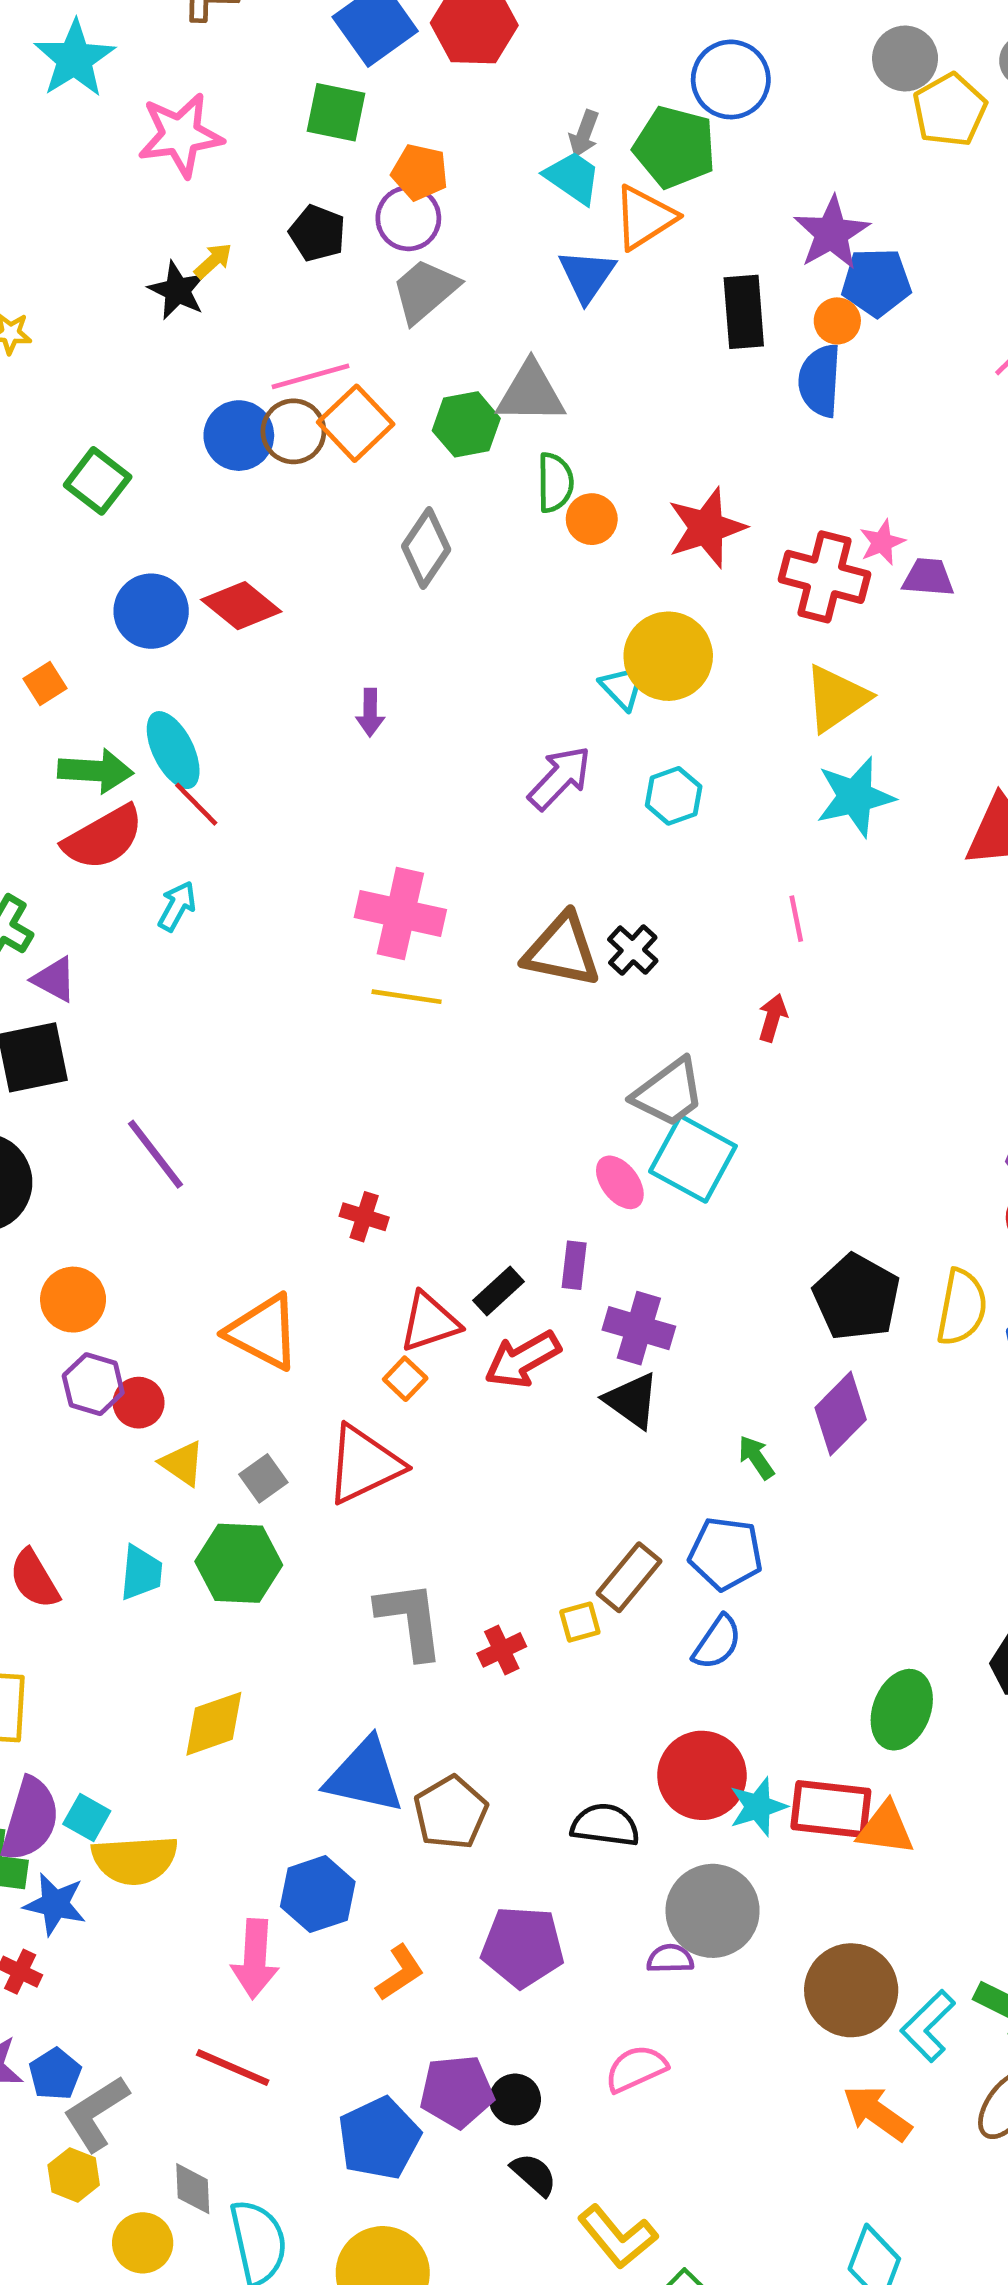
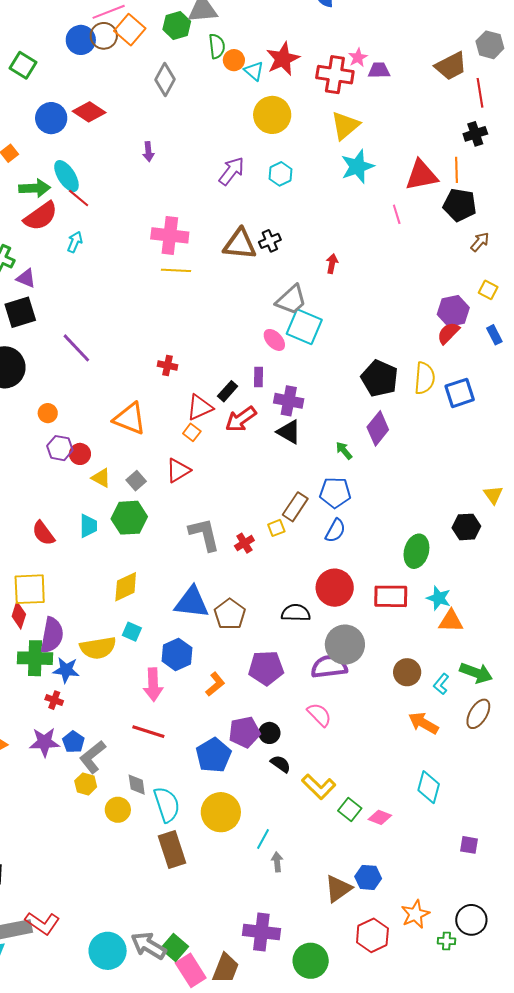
cyan triangle: (623, 687) -> (254, 71), moved
pink line: (796, 919) -> (397, 214), moved
black cross: (633, 950) -> (270, 241), turned 30
orange circle: (73, 1300) -> (48, 413), size x0.7
red triangle: (364, 1464) -> (178, 470), size x0.7
cyan star: (758, 1807) -> (439, 598), moved, turned -30
cyan square: (87, 1818) -> (132, 632), moved
orange triangle: (886, 1828) -> (451, 621), moved
purple semicircle: (670, 1959) -> (329, 667), size x1.8
brown circle: (851, 1990) -> (407, 672), size x0.7
cyan L-shape: (928, 2026) -> (441, 684), size x0.7
pink semicircle: (636, 2069) -> (319, 715), turned 76

